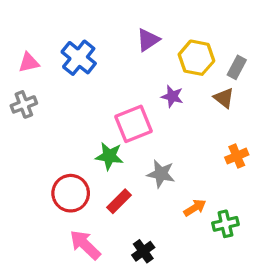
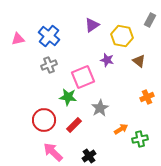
gray rectangle: (237, 67) -> (150, 20), moved
gray cross: (24, 104) -> (49, 65), moved
gray star: (161, 174) -> (100, 108), turned 30

